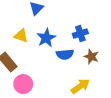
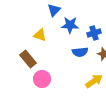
blue star: (46, 38) -> (70, 25), moved, turned 30

